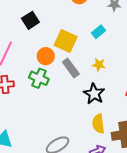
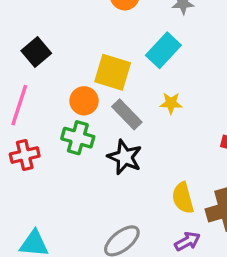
black square: (30, 20) -> (36, 52), moved
cyan rectangle: (99, 32) -> (163, 50), size x1.5
black star: (94, 94) -> (125, 157), moved

